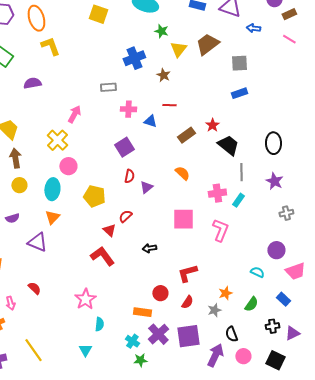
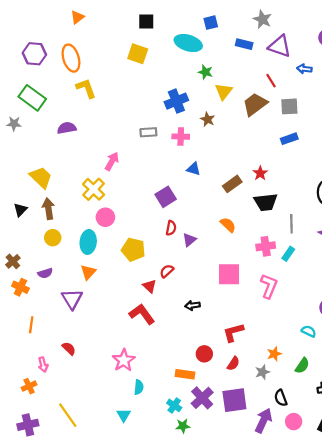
brown trapezoid: (207, 44) -> (255, 104), moved
red line: (169, 105) -> (271, 81), moved, turned 56
pink cross: (128, 109) -> (181, 137), moved
black trapezoid: (228, 145) -> (266, 202), moved, turned 135
purple triangle: (37, 242) -> (72, 299), turned 35

